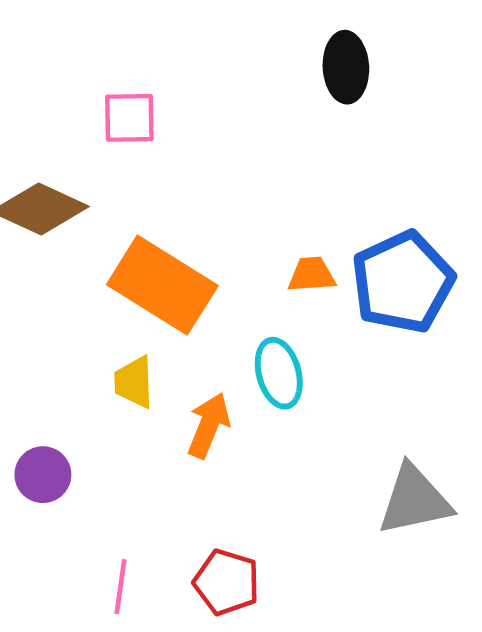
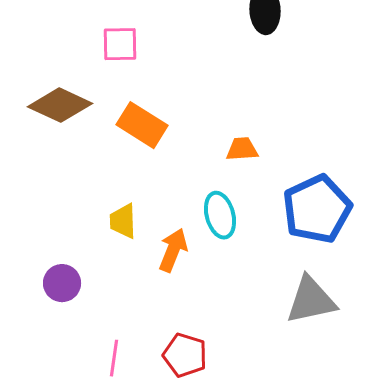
blue pentagon: (403, 282) -> (317, 209), moved
orange rectangle: (162, 285) -> (142, 125), moved, size x0.7

